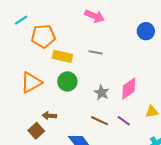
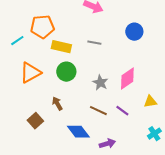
cyan line: (21, 20) -> (17, 41), moved
blue circle: (146, 31) -> (134, 32), moved
brown arrow: (49, 116) -> (57, 104), moved, turned 56

